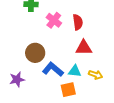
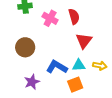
red triangle: (84, 48) -> (84, 41), turned -42
brown circle: (35, 53) -> (25, 47), moved
purple star: (17, 79) -> (32, 82), moved

